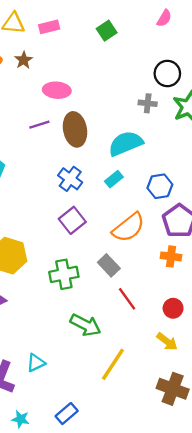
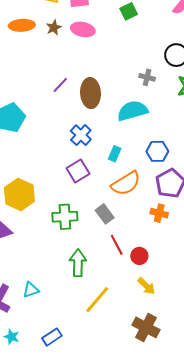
pink ellipse: (57, 90) -> (83, 29), moved
gray cross: (148, 103) -> (147, 77), moved
purple line: (39, 125) -> (60, 85), turned -36
cyan rectangle: (114, 179) -> (115, 154), moved, turned -35
red circle: (173, 308) -> (139, 256), moved
green arrow: (86, 325) -> (78, 263), turned -124

